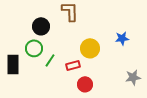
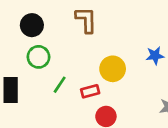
black circle: (41, 26) -> (32, 25), moved
green circle: (34, 48) -> (38, 57), moved

